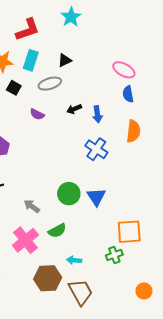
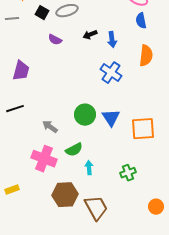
black square: (14, 88) -> (42, 13), moved
orange square: (129, 232) -> (143, 129), moved
pink cross: (25, 240) -> (44, 159), turned -30
cyan arrow: (74, 260) -> (89, 168), moved, turned 80

